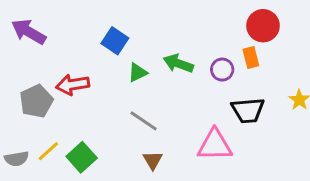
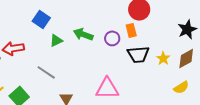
black trapezoid: (248, 110) -> (138, 54), moved
gray line: (144, 121) -> (46, 72), moved

